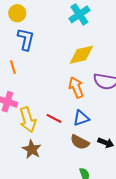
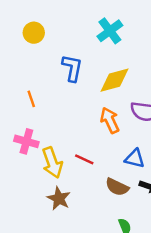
blue L-shape: (26, 39) -> (72, 68), moved
blue triangle: (81, 118) -> (135, 159), moved, turned 36

